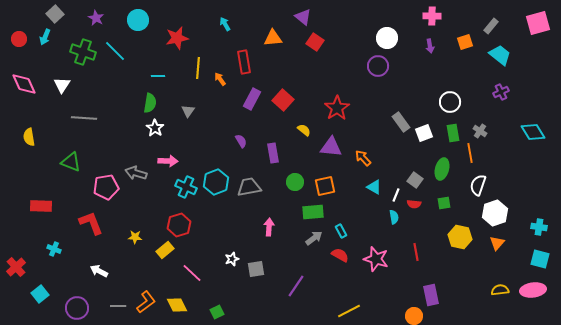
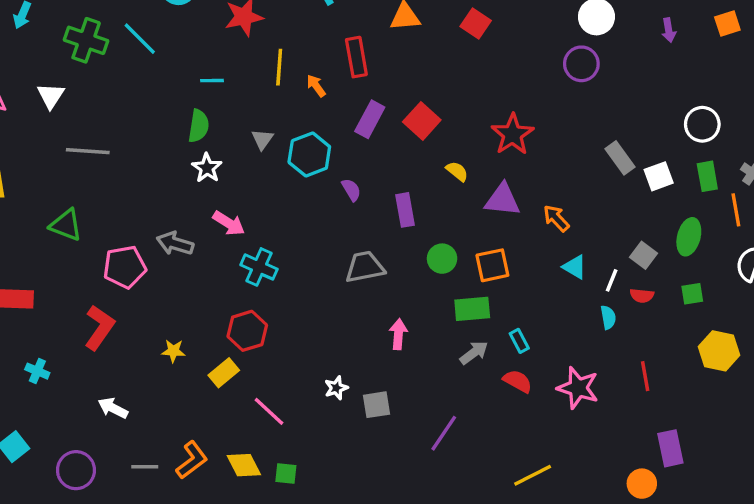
pink arrow: (168, 161) -> (229, 223), turned 30
cyan hexagon: (216, 182) -> (309, 154), moved
red L-shape: (91, 223) -> (99, 327), turned 56
green square: (217, 312) -> (286, 474), moved, turned 32

